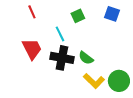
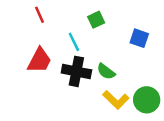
blue square: (112, 14) -> (139, 38), moved
red trapezoid: (32, 49) -> (39, 60), turned 55

